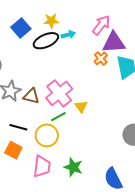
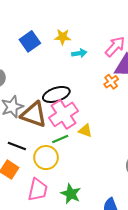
black ellipse: (46, 41) -> (56, 94), moved
brown triangle: (31, 96) -> (34, 114), size x1.5
yellow triangle: (81, 107) -> (85, 131), turned -40

